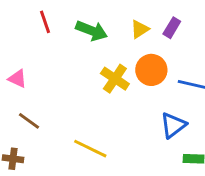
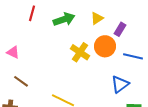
red line: (45, 22) -> (32, 13), turned 35
purple rectangle: (172, 28) -> (120, 29), moved
green arrow: (92, 31) -> (64, 19), turned -40

